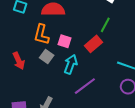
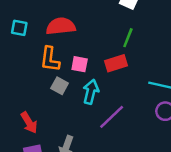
red rectangle: (93, 44) -> (116, 63), turned 30
red arrow: (19, 61) -> (29, 123), moved

